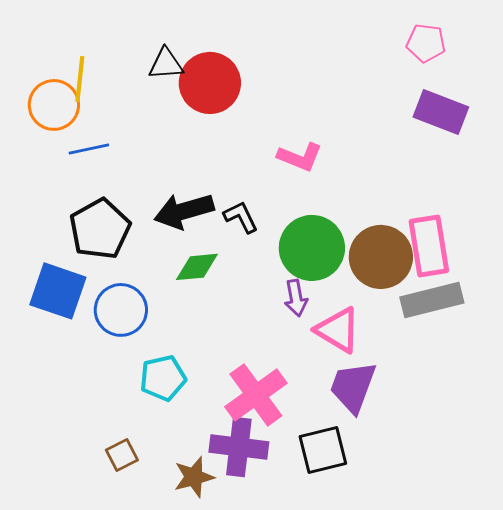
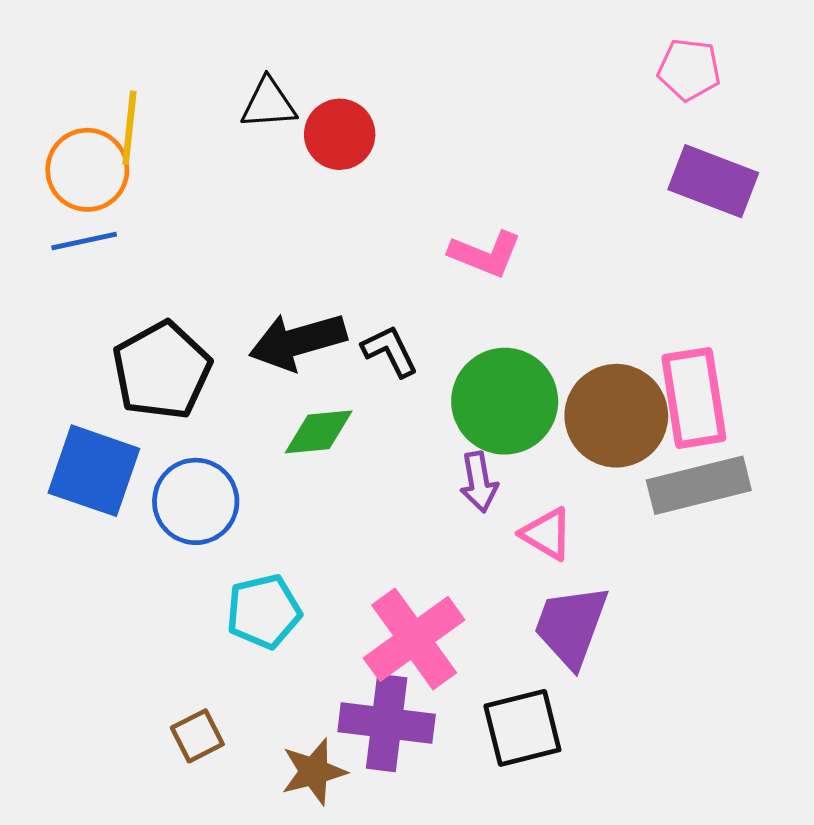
red circle: (210, 83) -> (340, 134), size x0.7
blue line: (89, 149) -> (84, 241), moved
pink triangle: (338, 330) -> (547, 534), size x0.7

